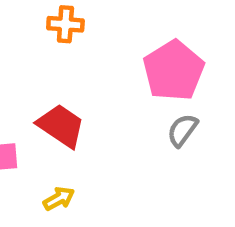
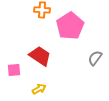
pink pentagon: (174, 71) -> (70, 26), moved

